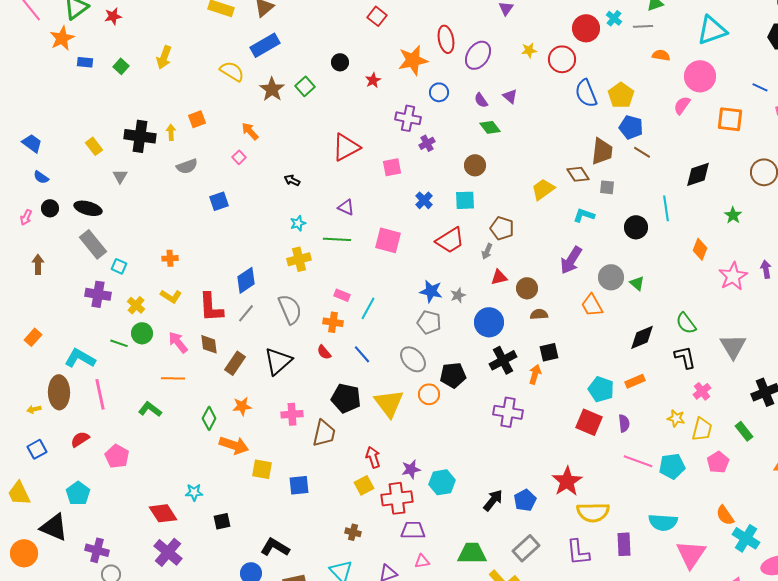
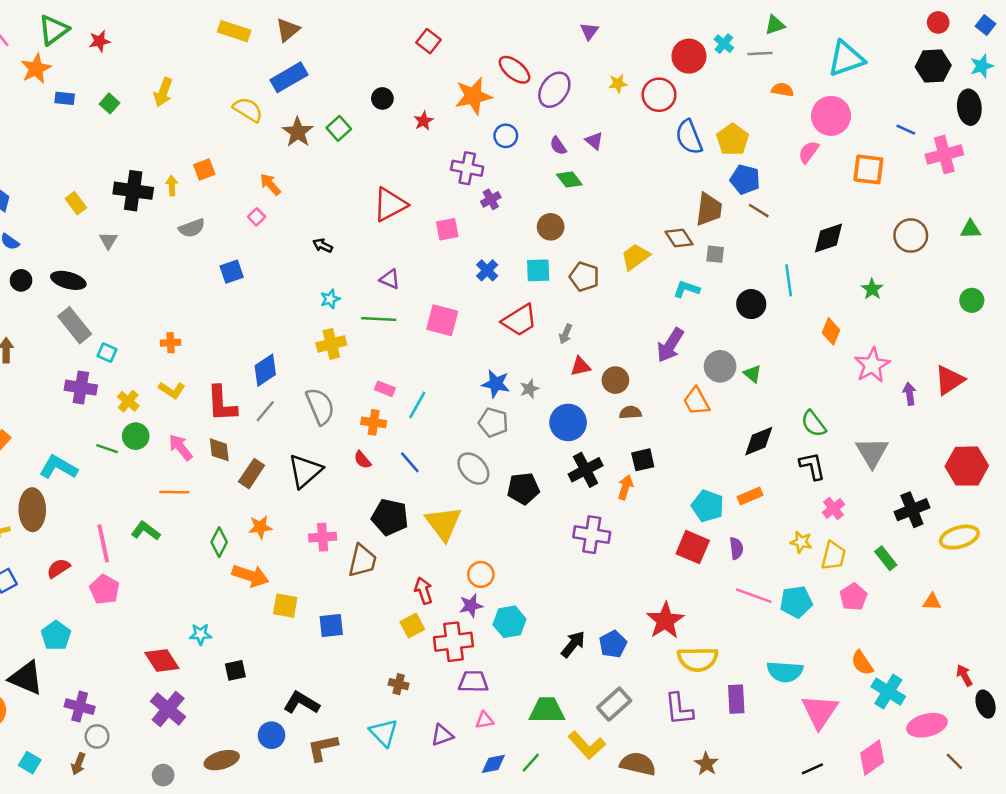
red ellipse: (446, 39) -> (514, 70), turned -40
brown pentagon: (502, 228) -> (584, 277), moved
purple arrow: (766, 269) -> (910, 394), moved
pink line: (100, 394) -> (103, 543), moved
orange circle: (429, 394) -> (481, 574), moved

